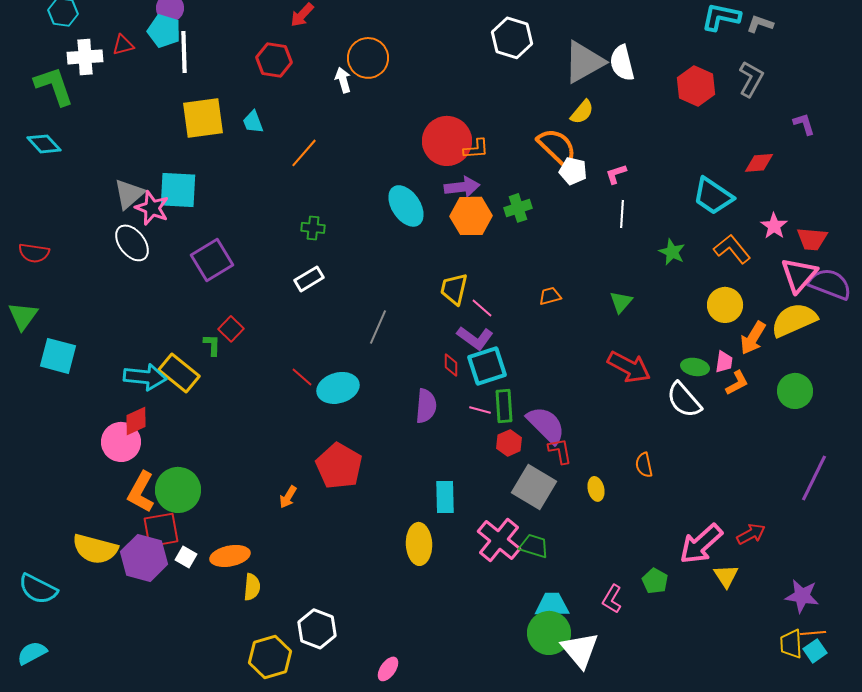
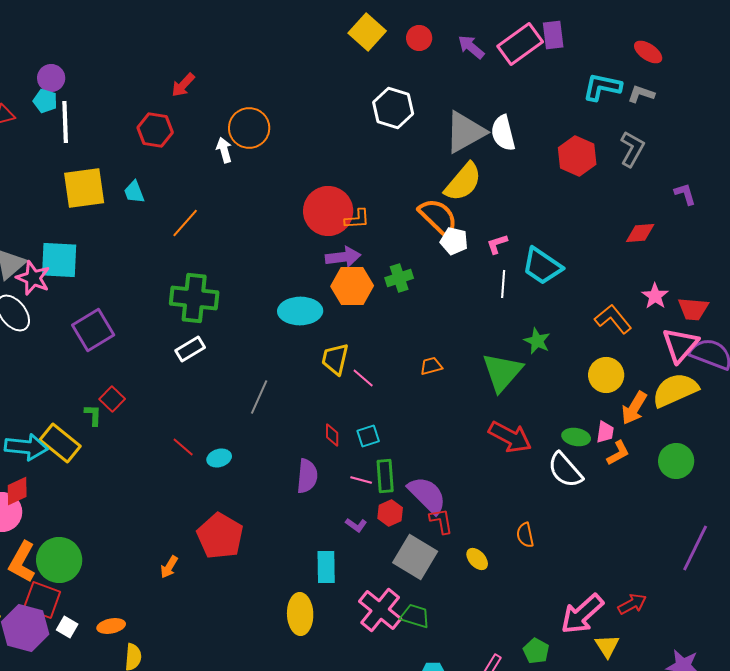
cyan pentagon: (164, 31) -> (45, 101), size x0.7
yellow semicircle: (582, 112) -> (463, 182), size x1.6
cyan trapezoid: (713, 196) -> (542, 266), moved
cyan ellipse: (406, 206) -> (300, 311), moved, turned -57
green cross: (313, 228) -> (194, 298), size x2.0
green star: (672, 252) -> (537, 341), moved
green triangle: (621, 302) -> (502, 372), size x1.8
purple L-shape: (475, 338) -> (356, 525), moved, size x0.6
cyan square: (487, 366) -> (368, 436), size x0.6
cyan ellipse: (338, 388) -> (219, 458), size x0.6
yellow ellipse: (596, 489) -> (477, 559), turned -30
red square: (161, 530) -> (42, 600), turned 30
orange ellipse: (230, 556) -> (111, 626), size x0.7

